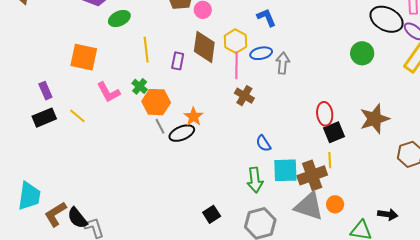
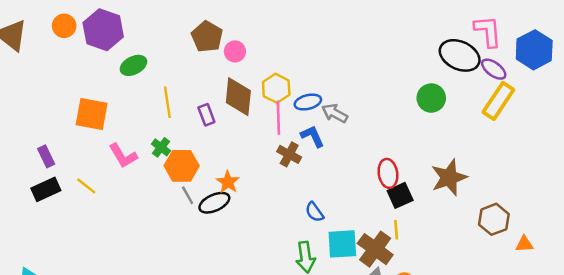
blue L-shape: (267, 17) -> (313, 136), moved
purple rectangle: (178, 61) -> (206, 115), turned -30
gray arrow: (283, 63) -> (335, 113), turned -65
brown cross: (312, 175) -> (375, 249), turned -32

